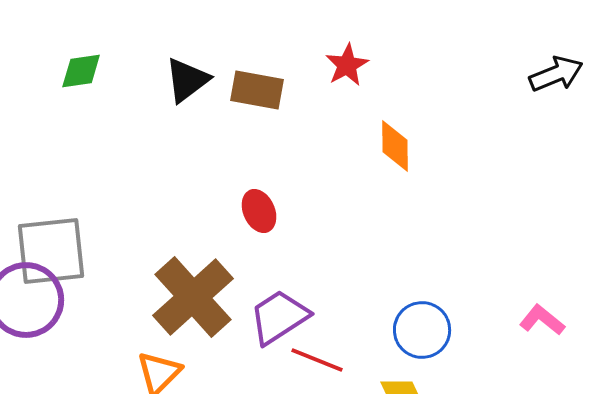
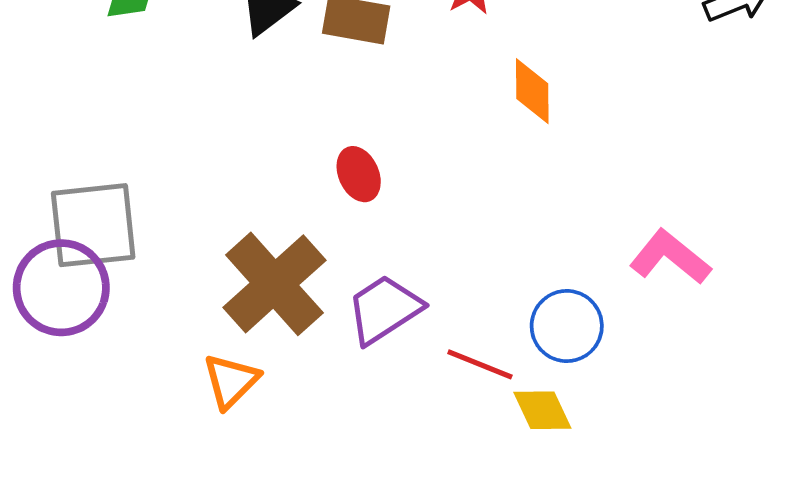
pink L-shape: (542, 320) -> (670, 257), moved, size x1.4
red line: (317, 360) -> (480, 364), moved

